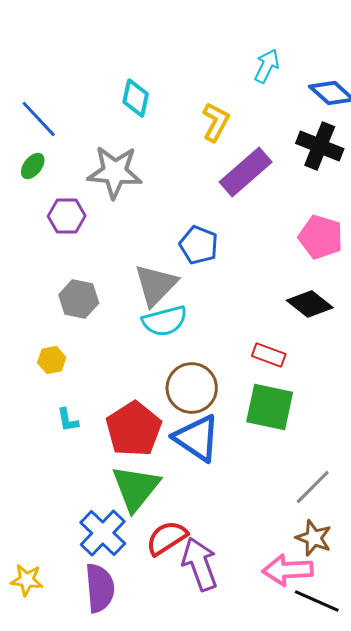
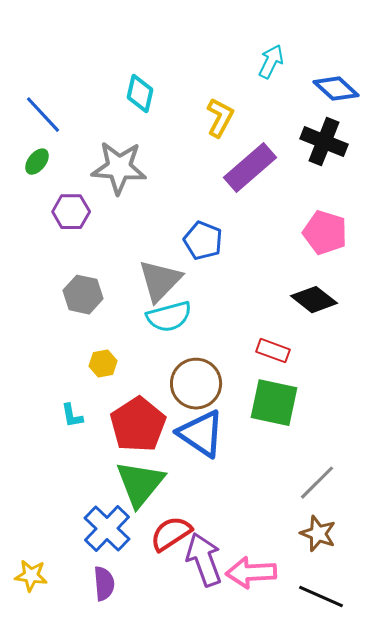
yellow hexagon: (52, 360) -> (103, 364), moved
pink arrow: (288, 570) -> (251, 573), moved
purple semicircle: (100, 588) -> (104, 584), size x0.7

